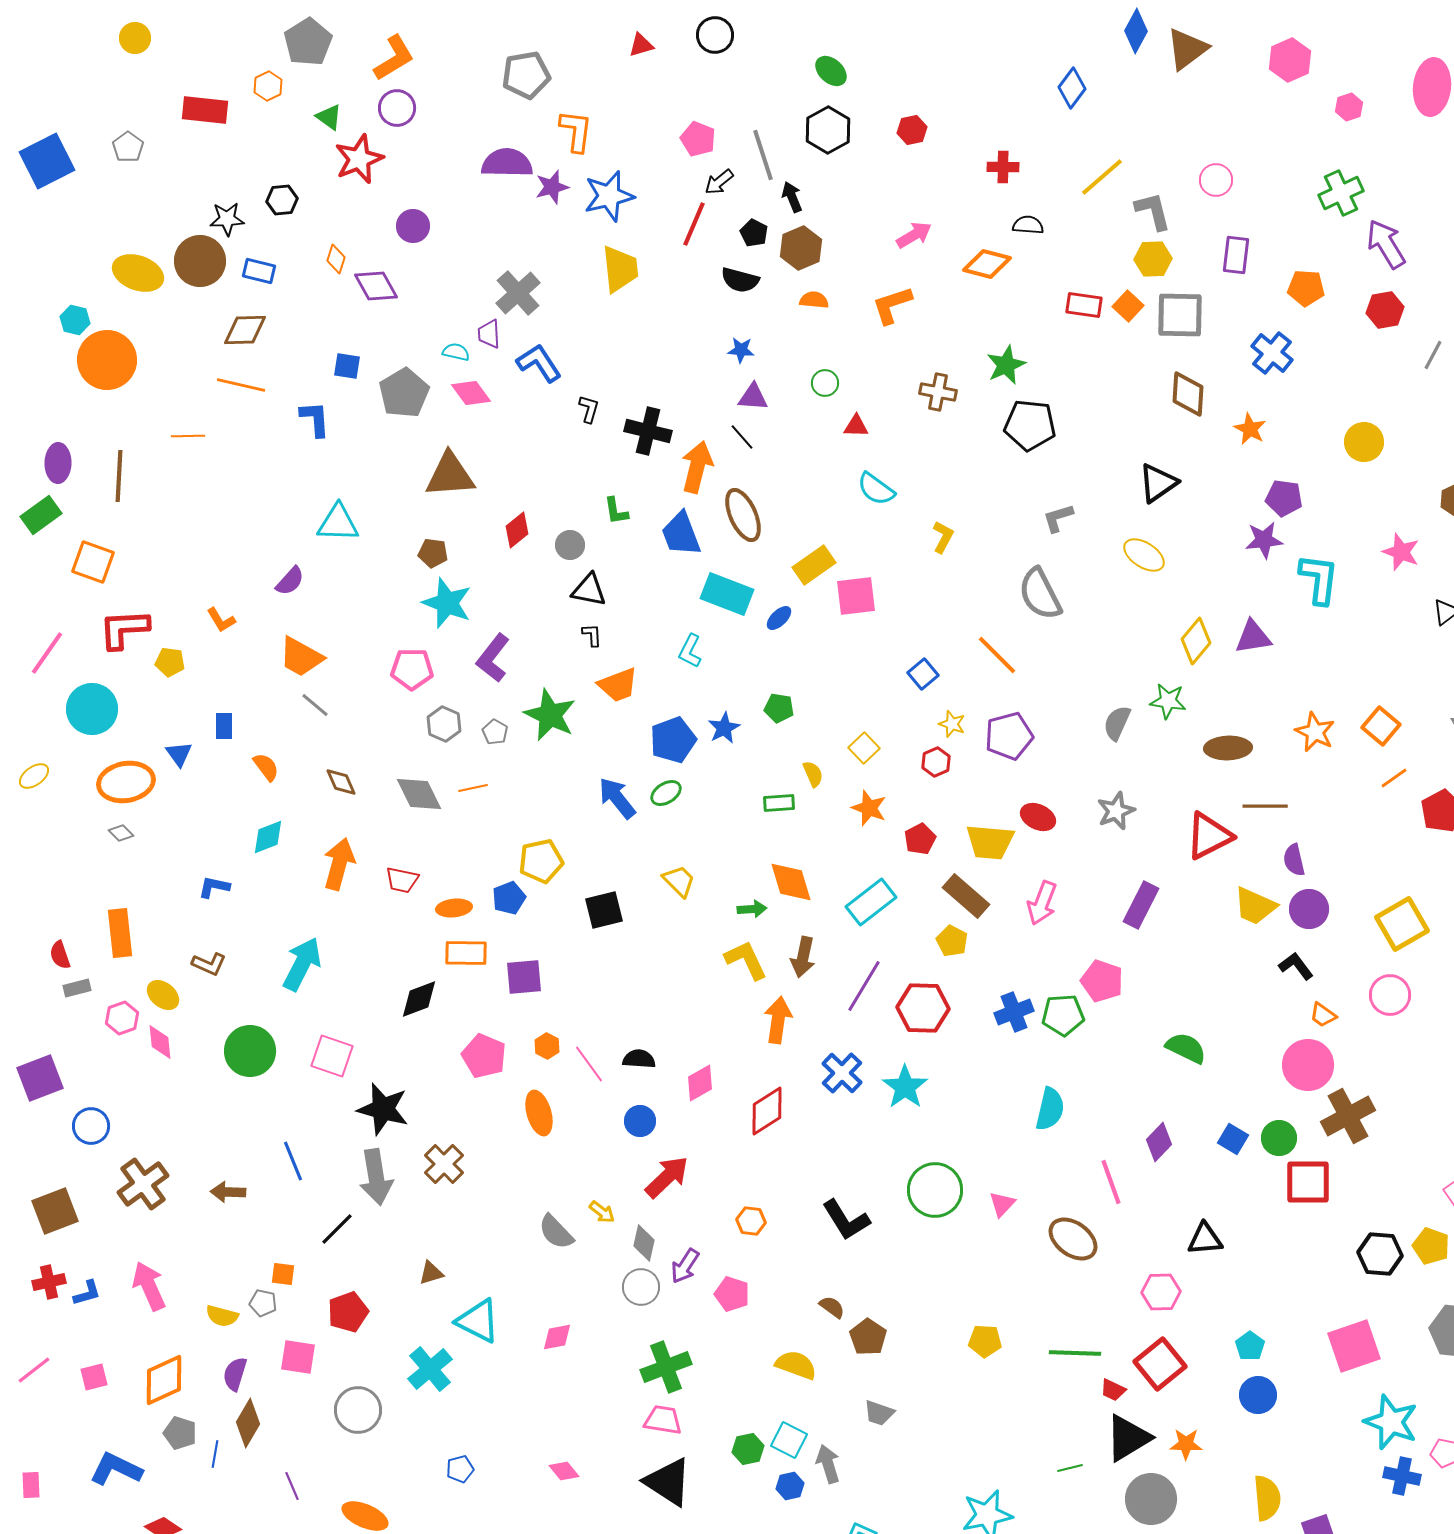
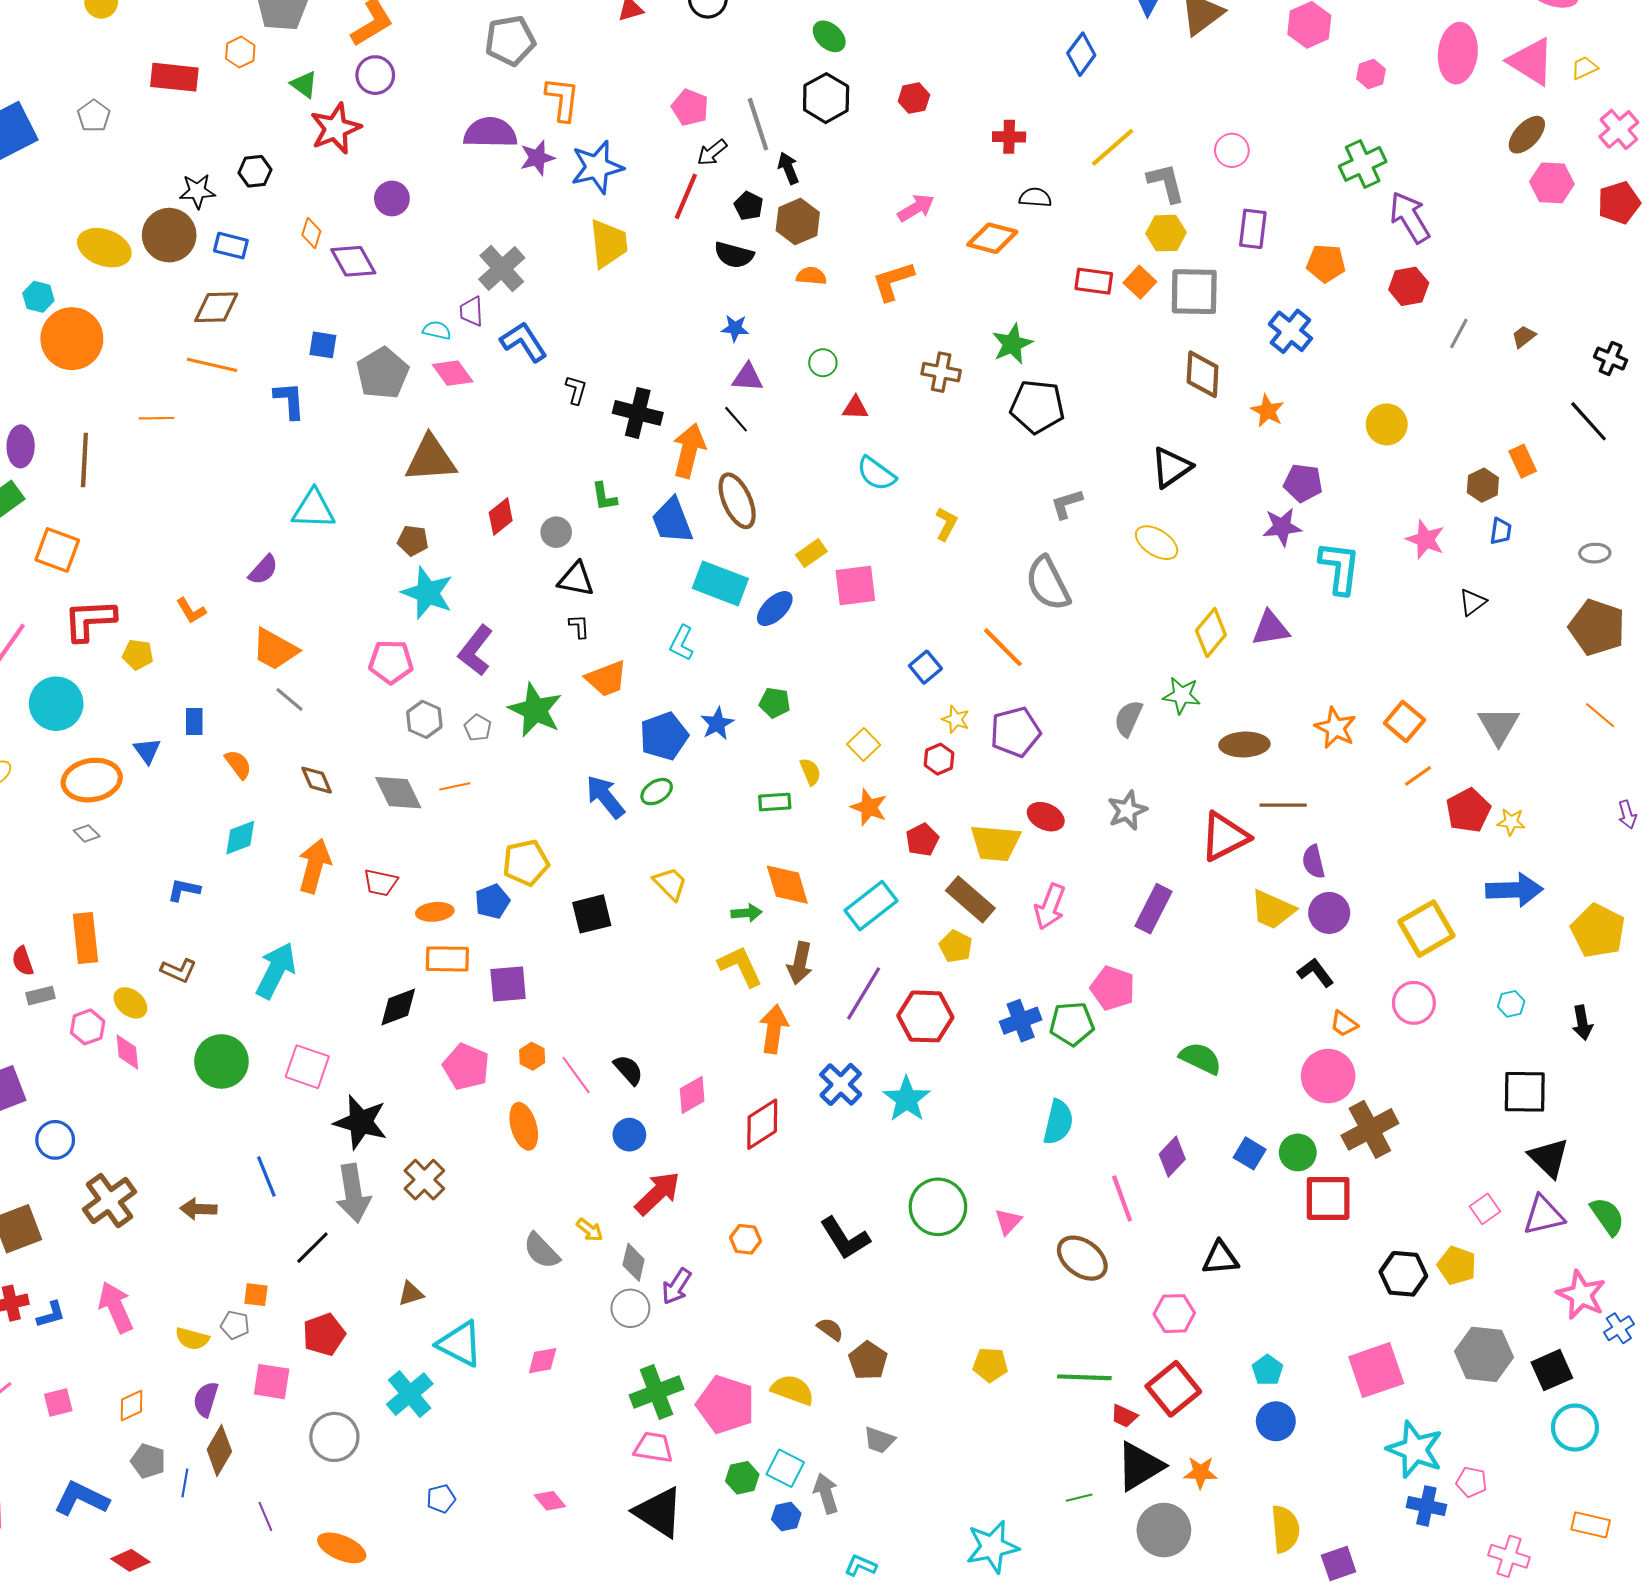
yellow rectangle: (814, 565) -> (811, 553), size x0.7
blue ellipse: (779, 618) -> (775, 609), size x1.4
black semicircle: (639, 1059) -> (628, 1070), turned 44
pink pentagon: (732, 1294) -> (726, 1405), moved, size x1.6
orange diamond: (164, 1380) -> (131, 1406), size x0.6

